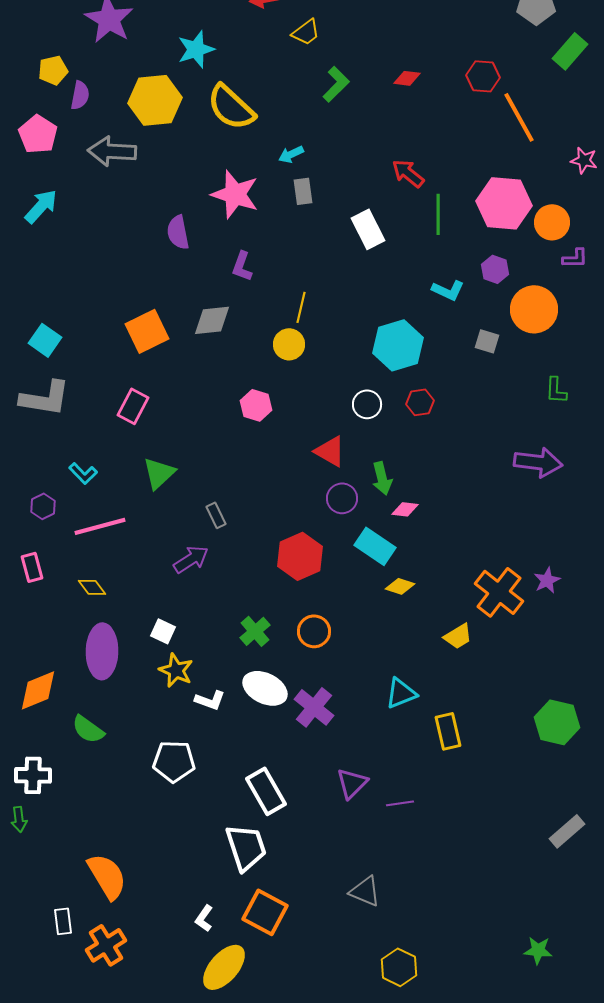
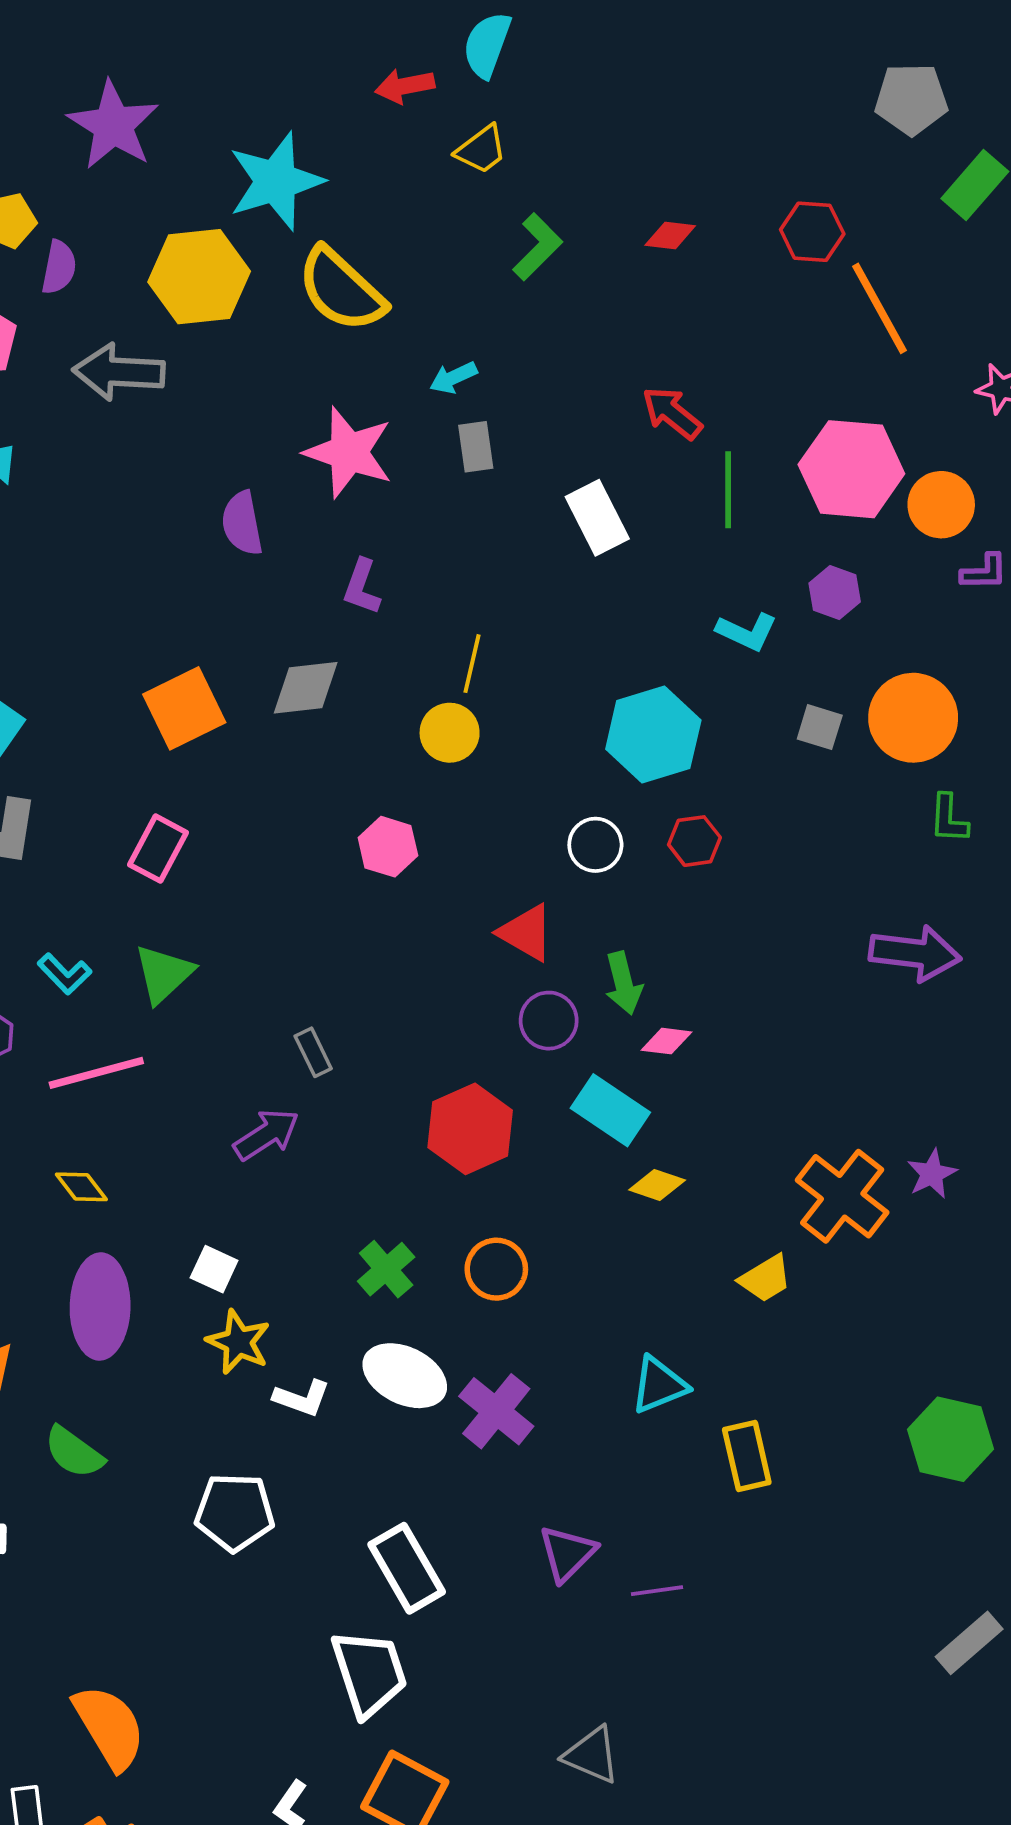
cyan star: (196, 49) -> (276, 181), size x1.4
orange circle: (534, 309) -> (913, 718), moved
green triangle: (159, 473) -> (164, 974), moved

